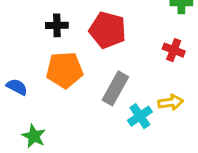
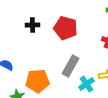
orange pentagon: (65, 70) -> (37, 81), moved

